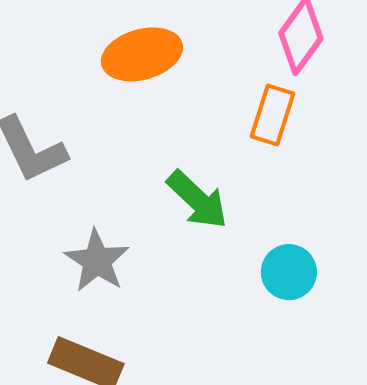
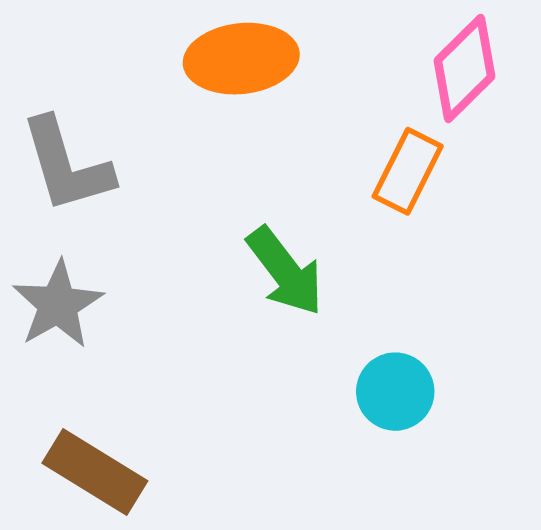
gray star: (97, 261) -> (58, 305), moved

